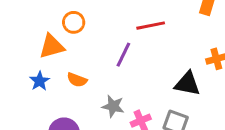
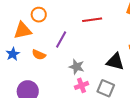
purple line: (123, 55) -> (61, 39), moved
gray star: (113, 106) -> (77, 67), moved

